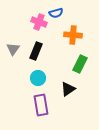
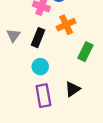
orange cross: (73, 35) -> (66, 25), moved, turned -30
black triangle: (68, 89) -> (73, 89), moved

